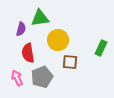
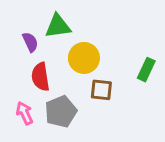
purple semicircle: (21, 29) -> (30, 42), turned -40

